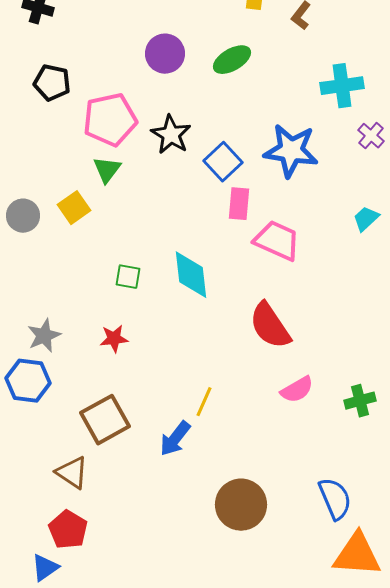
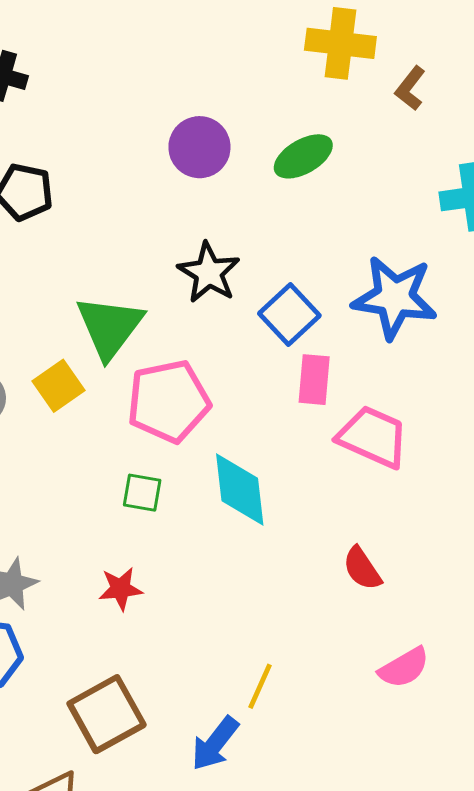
pink pentagon: (110, 120) -> (168, 401), moved
green triangle: (107, 170) -> (110, 327), size x1.6
red semicircle: (270, 326) -> (362, 569), size x0.6

